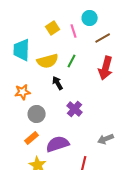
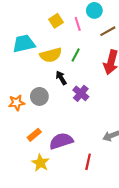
cyan trapezoid: (22, 50) -> (24, 44), turned 75
orange star: (23, 92) -> (17, 103), moved
purple cross: (75, 109) -> (81, 93), moved
gray circle: (37, 114) -> (39, 96), moved

